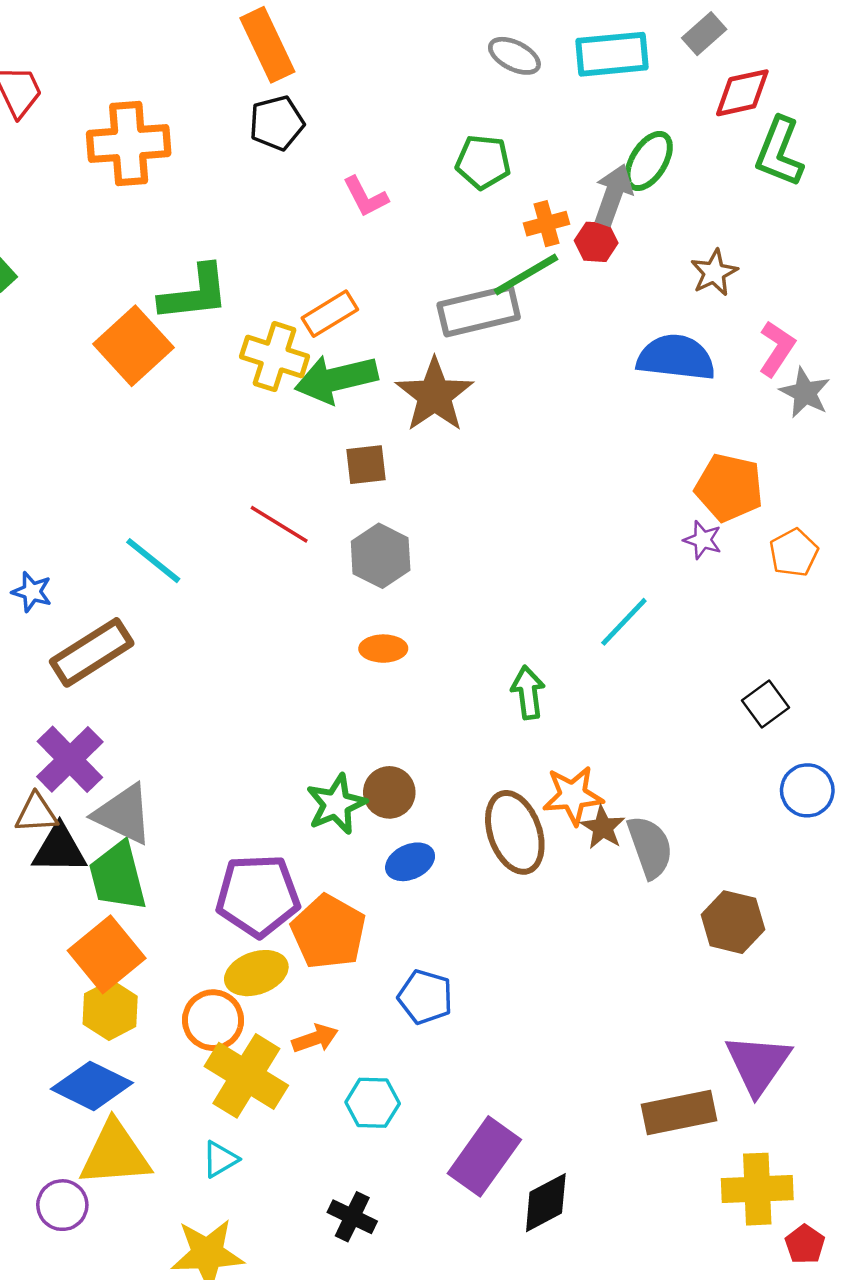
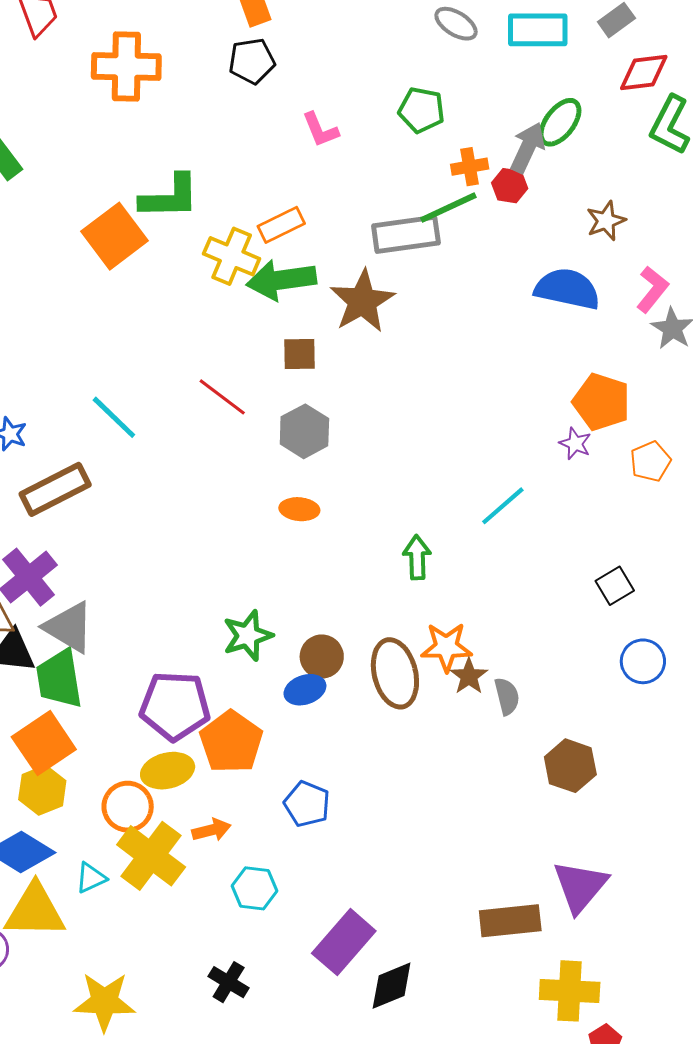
brown circle: (389, 792) -> (322, 657), moved
gray semicircle: (650, 847) -> (507, 696), size x0.7
cyan triangle: (220, 1159) -> (91, 878), moved

